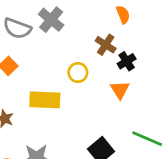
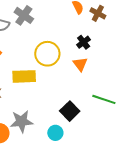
brown cross: (106, 45) -> (98, 13), moved
yellow circle: (78, 73) -> (47, 54), size x1.6

